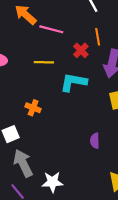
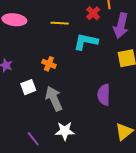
purple semicircle: (95, 141) -> (104, 95), size x1.5
gray arrow: (23, 163) -> (54, 99), moved

